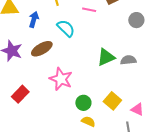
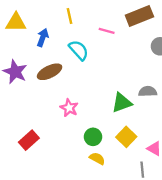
green triangle: (106, 57) -> (122, 103), moved
pink star: (61, 79) -> (69, 108), size x0.7
red rectangle: (20, 94) -> (29, 140), moved

